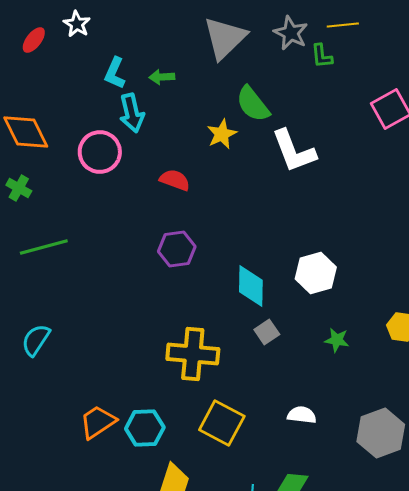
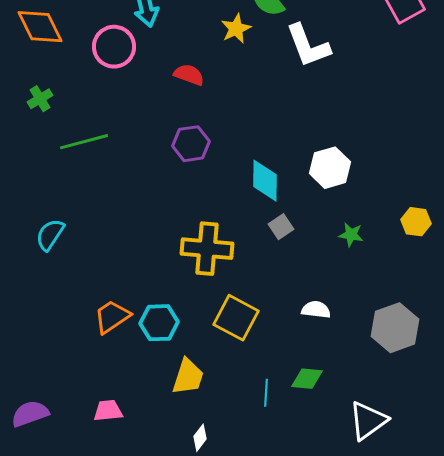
green cross: (19, 188) -> (40, 99), moved, turned 30
green line: (44, 247) -> (84, 142), moved

